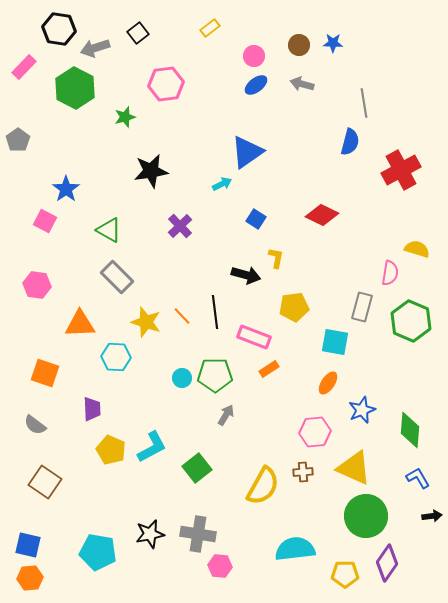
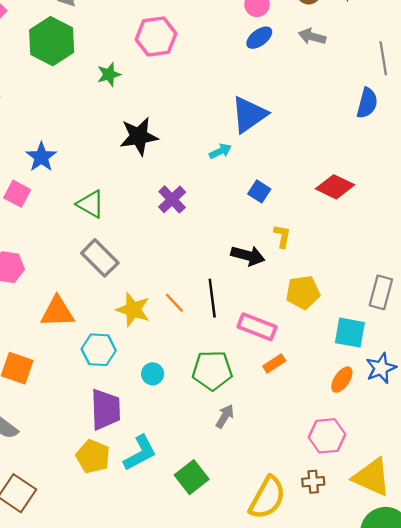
cyan circle: (182, 378) -> (153, 374), moved
purple trapezoid: (92, 409) -> (106, 409), moved, size x1.5
blue star: (362, 410) -> (381, 368), moved

